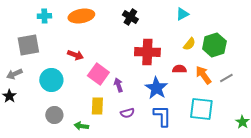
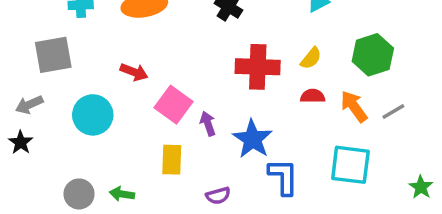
yellow semicircle: (189, 44) -> (311, 58), moved
blue star: (156, 88) -> (253, 139), moved
purple semicircle: (127, 113) -> (218, 196), moved
gray circle: (54, 115) -> (79, 194), moved
green arrow: (81, 126) -> (122, 194), moved

